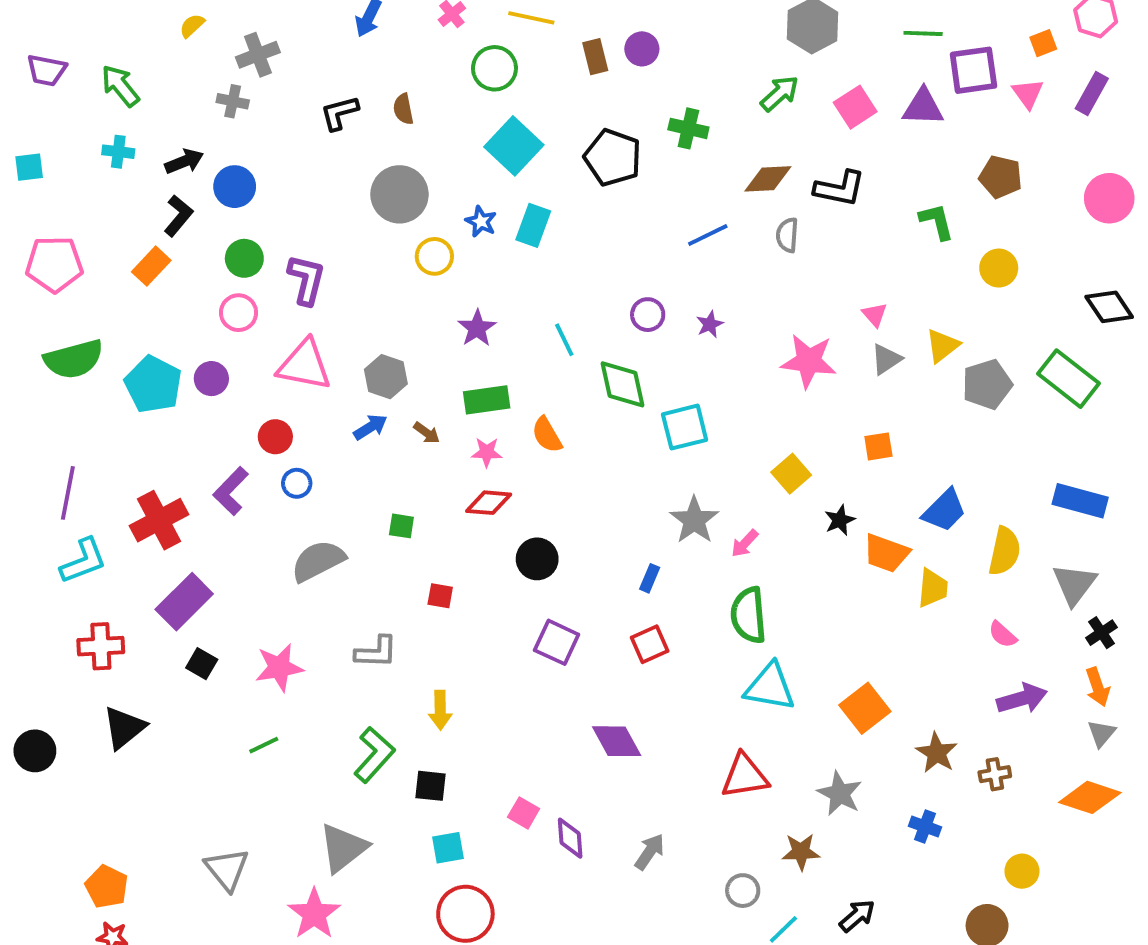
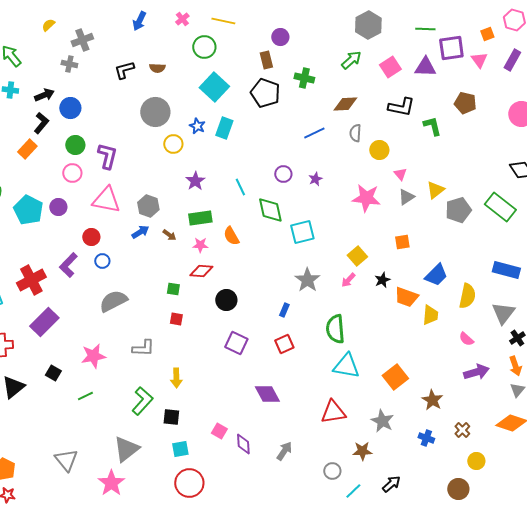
brown rectangle: (595, 57) -> (266, 60), moved
brown semicircle: (403, 109) -> (157, 68), turned -77
black L-shape: (840, 189) -> (401, 107), moved
yellow circle: (999, 268) -> (379, 150), moved
green square: (401, 526) -> (173, 289), moved
pink arrow: (745, 543) -> (348, 280), moved
black square: (202, 664) -> (53, 373), moved
brown cross: (995, 774) -> (462, 430), moved, turned -35

